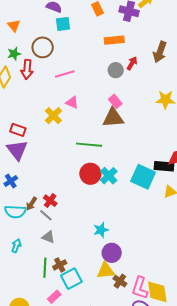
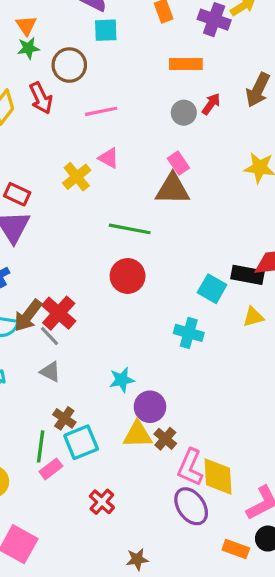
green star: (14, 54) -> (28, 48), moved
red arrow: (27, 69) -> (41, 98), turned -36
cyan cross: (109, 176) -> (189, 333), moved, turned -36
cyan square: (143, 177) -> (212, 289), size x0.7
red cross: (50, 201) -> (59, 313), size x1.5
brown arrow: (31, 204) -> (28, 316), size x1.5
cyan star: (101, 230) -> (122, 380), moved
brown cross: (60, 265) -> (64, 418), turned -32
green line: (45, 268) -> (41, 446), moved
brown cross: (120, 281) -> (165, 439), moved

